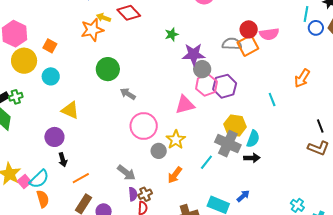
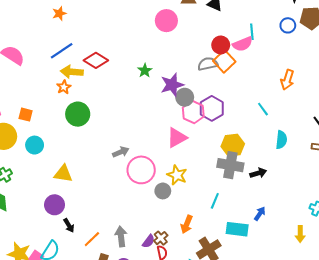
cyan line: (306, 14) -> (252, 32), moved
yellow arrow: (104, 18) -> (72, 72), size x1.5
orange star: (92, 30) -> (64, 87), size x0.6
green circle: (108, 69) -> (78, 114), moved
gray arrow: (128, 94) -> (121, 152), moved, turned 140
cyan semicircle: (253, 139) -> (281, 140), moved
cyan line: (206, 162) -> (215, 201), moved
gray arrow: (126, 173) -> (121, 236), moved, turned -120
orange arrow: (175, 175) -> (187, 224), moved
purple semicircle: (133, 194) -> (149, 241), turned 56

